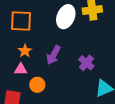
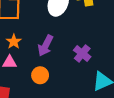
orange circle: (37, 85) -> (40, 75), moved

